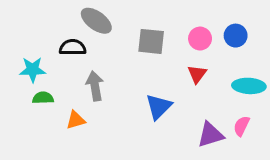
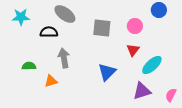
blue circle: (236, 36) -> (159, 10), moved
cyan star: (33, 70) -> (21, 17), moved
cyan ellipse: (249, 86) -> (152, 65), moved, turned -45
pink semicircle: (242, 126) -> (171, 95), moved

